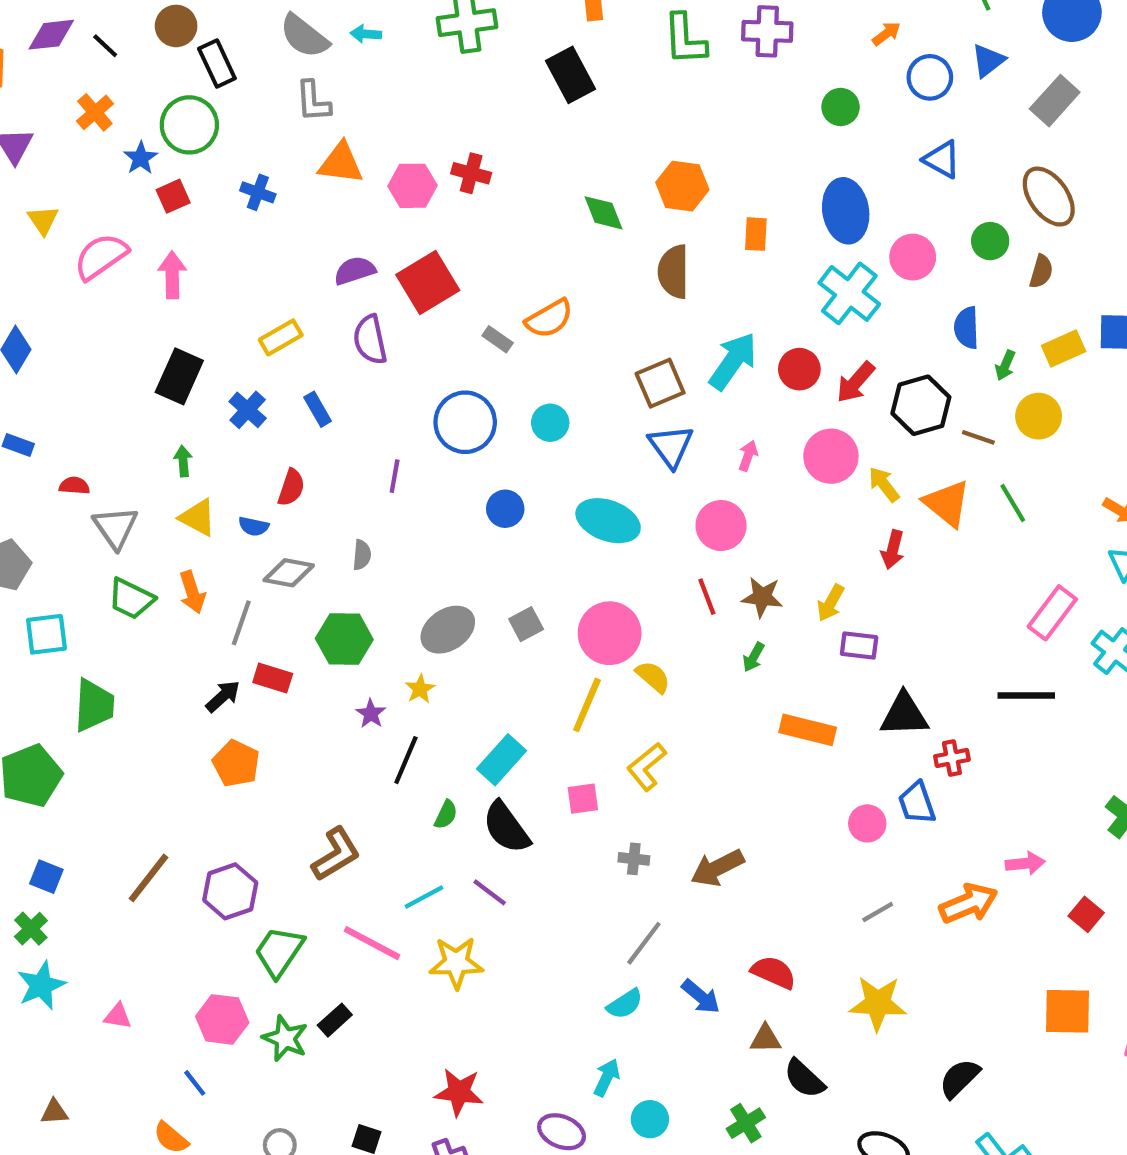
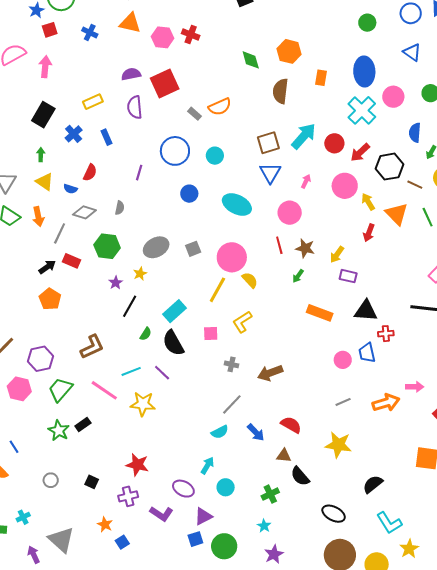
pink hexagon: (222, 1019) -> (19, 389), moved

